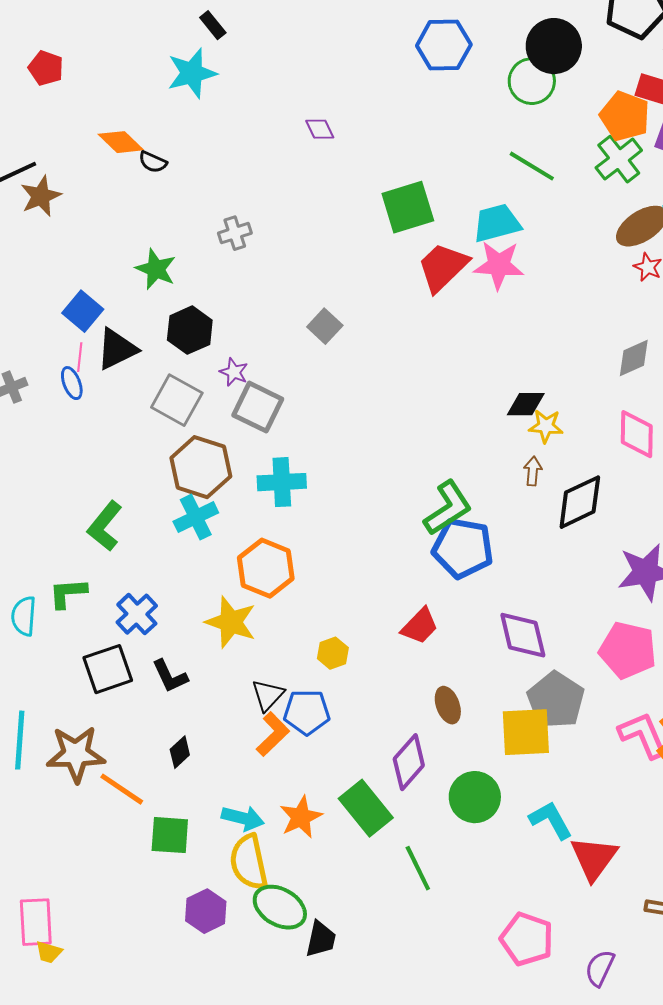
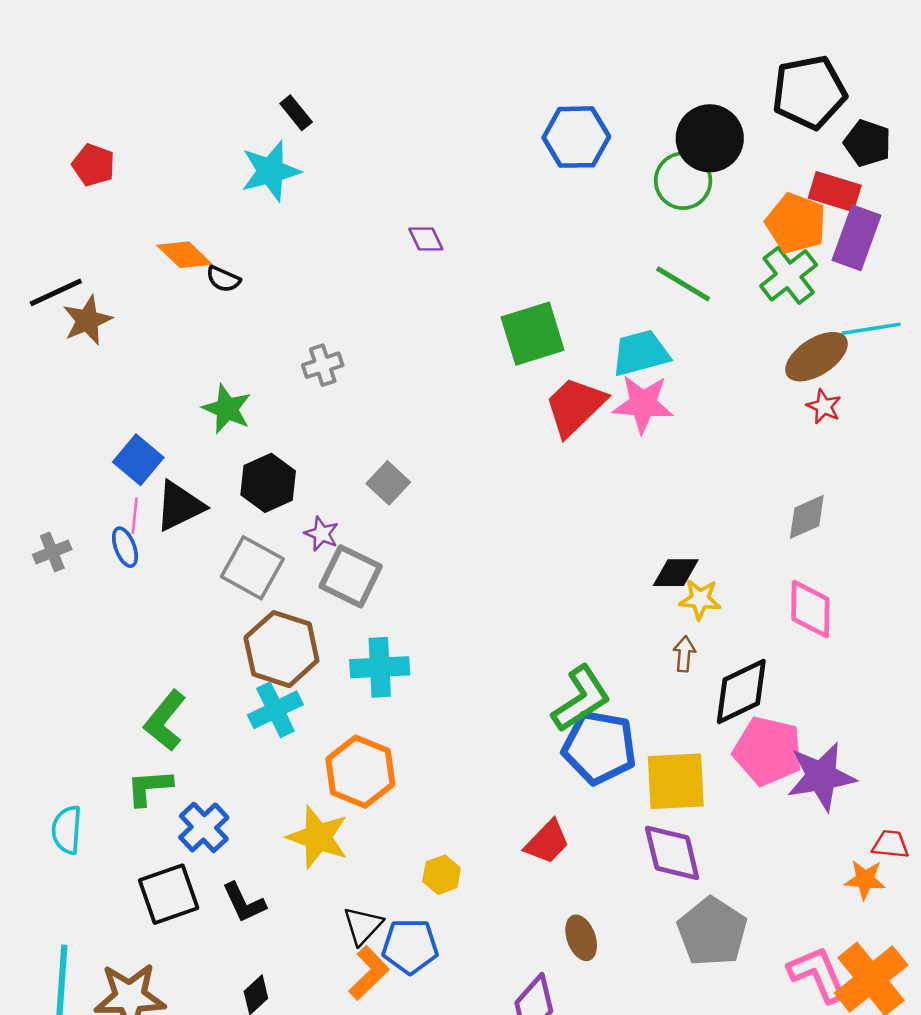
gray square: (325, 326) -> (388, 483), moved
green L-shape: (68, 593) -> (149, 787), moved
pink pentagon: (628, 650) -> (768, 751), moved
yellow square: (526, 732) -> (676, 781), moved

